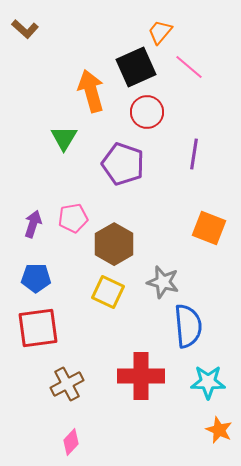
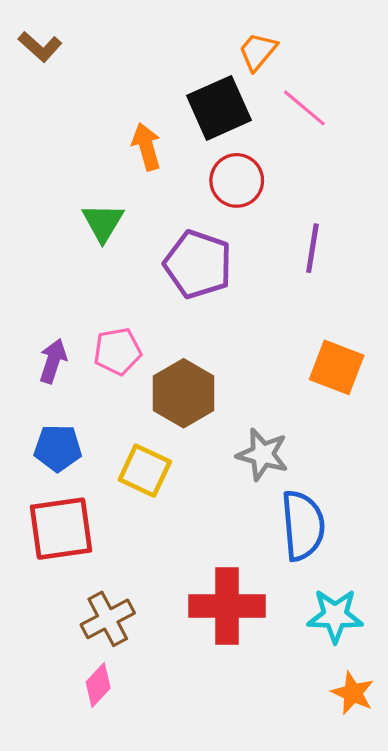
orange arrow: (91, 91) -> (146, 147), size x0.7
yellow square: (108, 292) -> (145, 471), moved
pink diamond: (71, 442) -> (98, 685), moved

